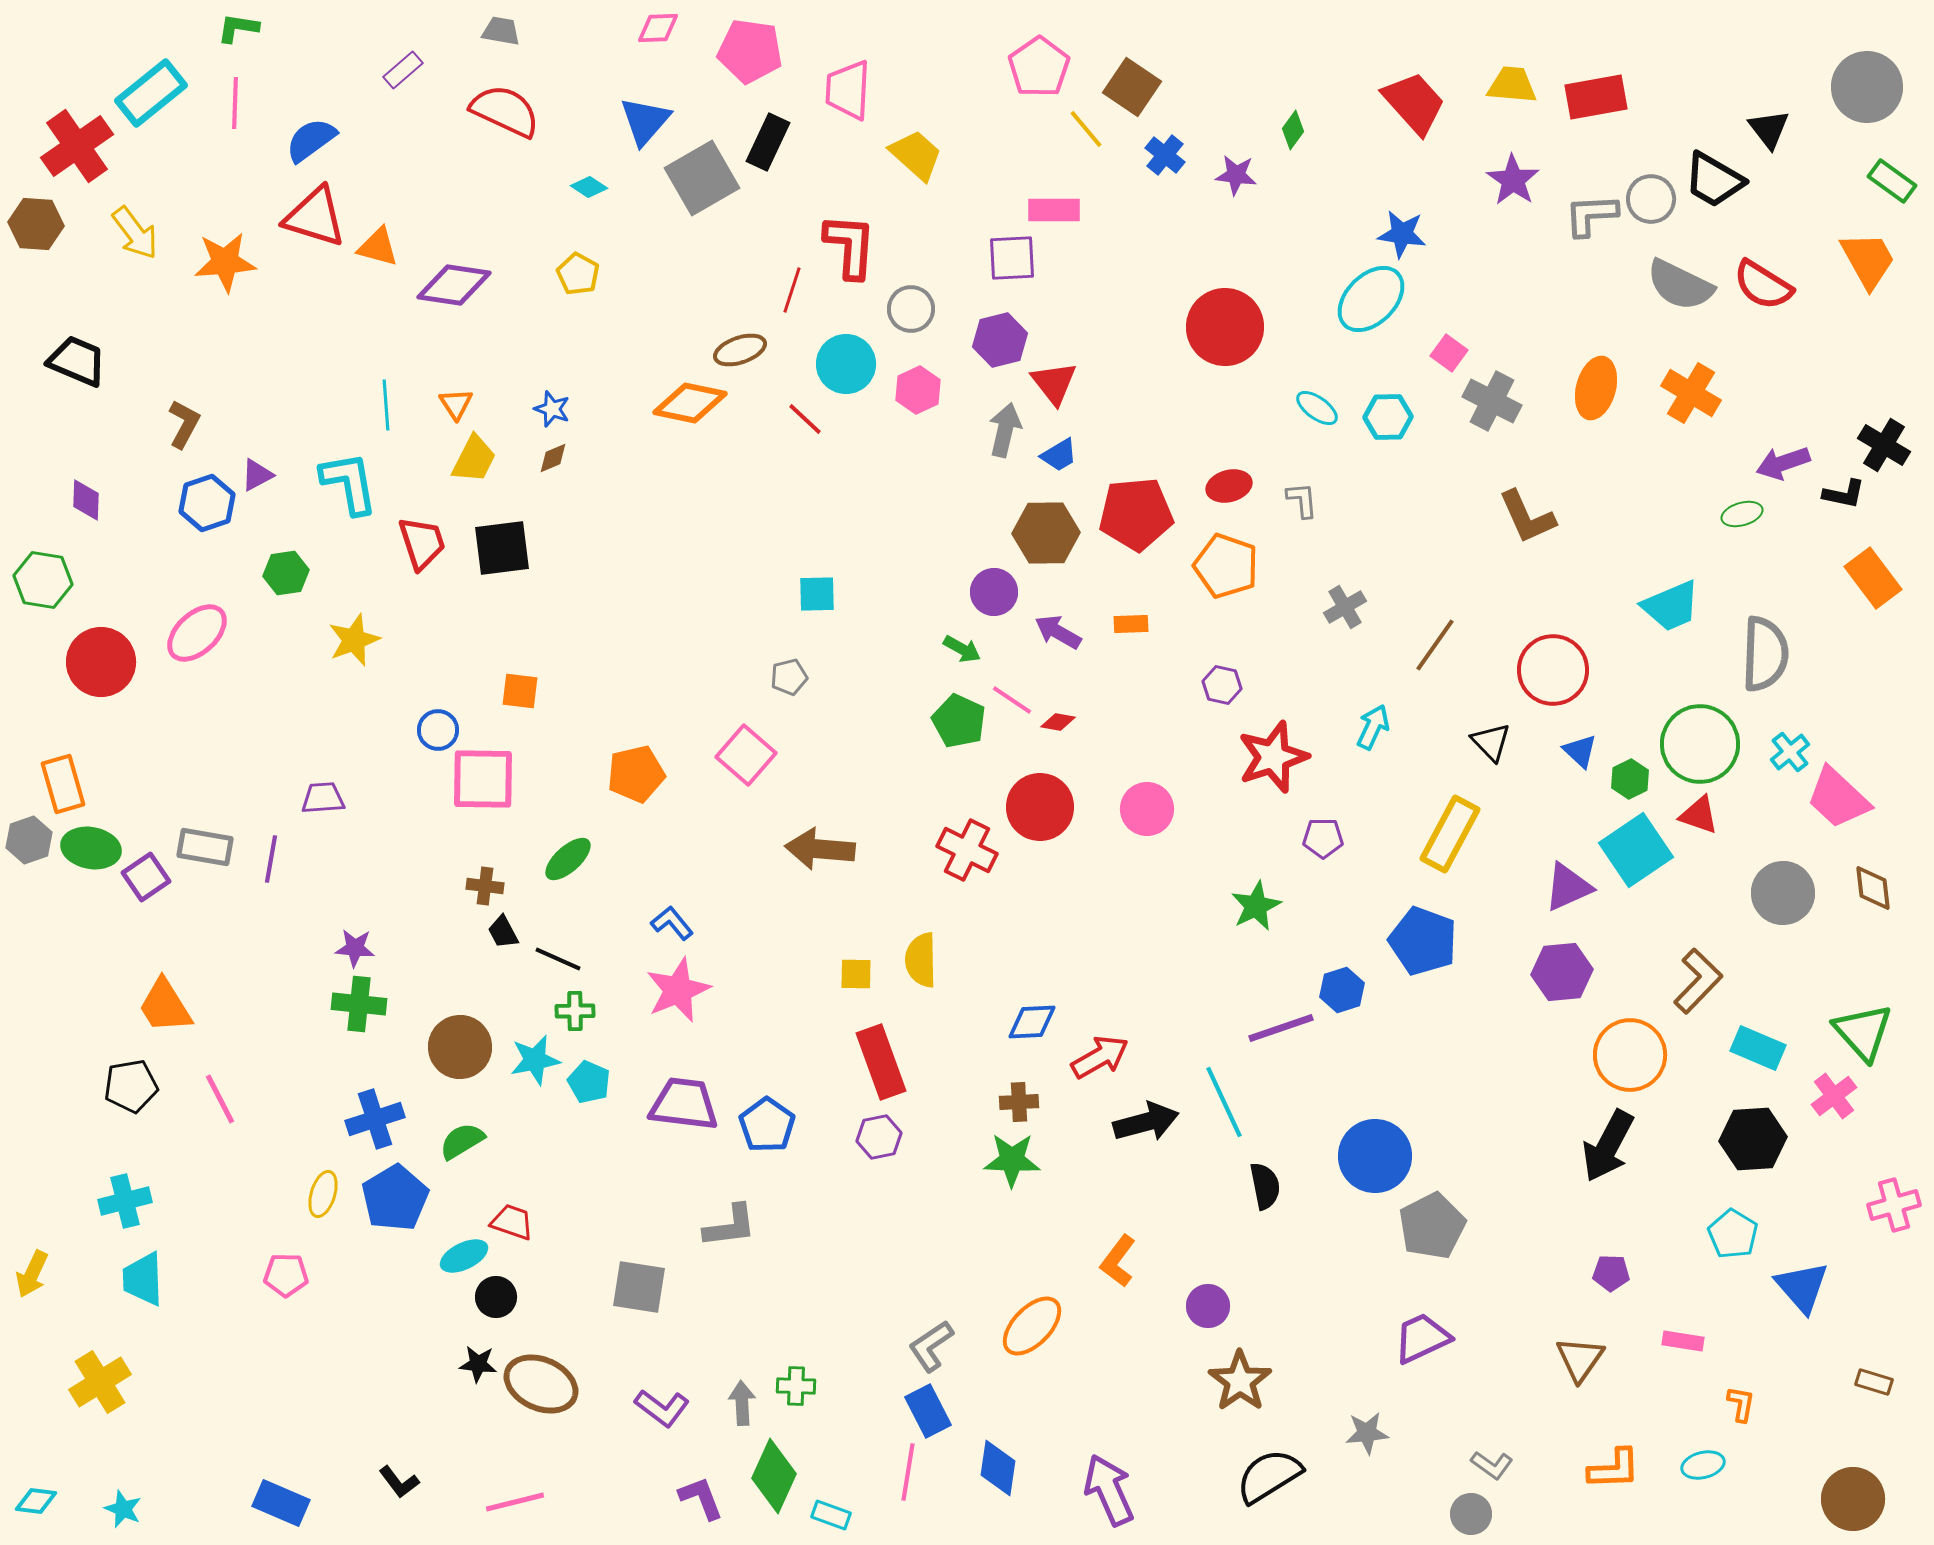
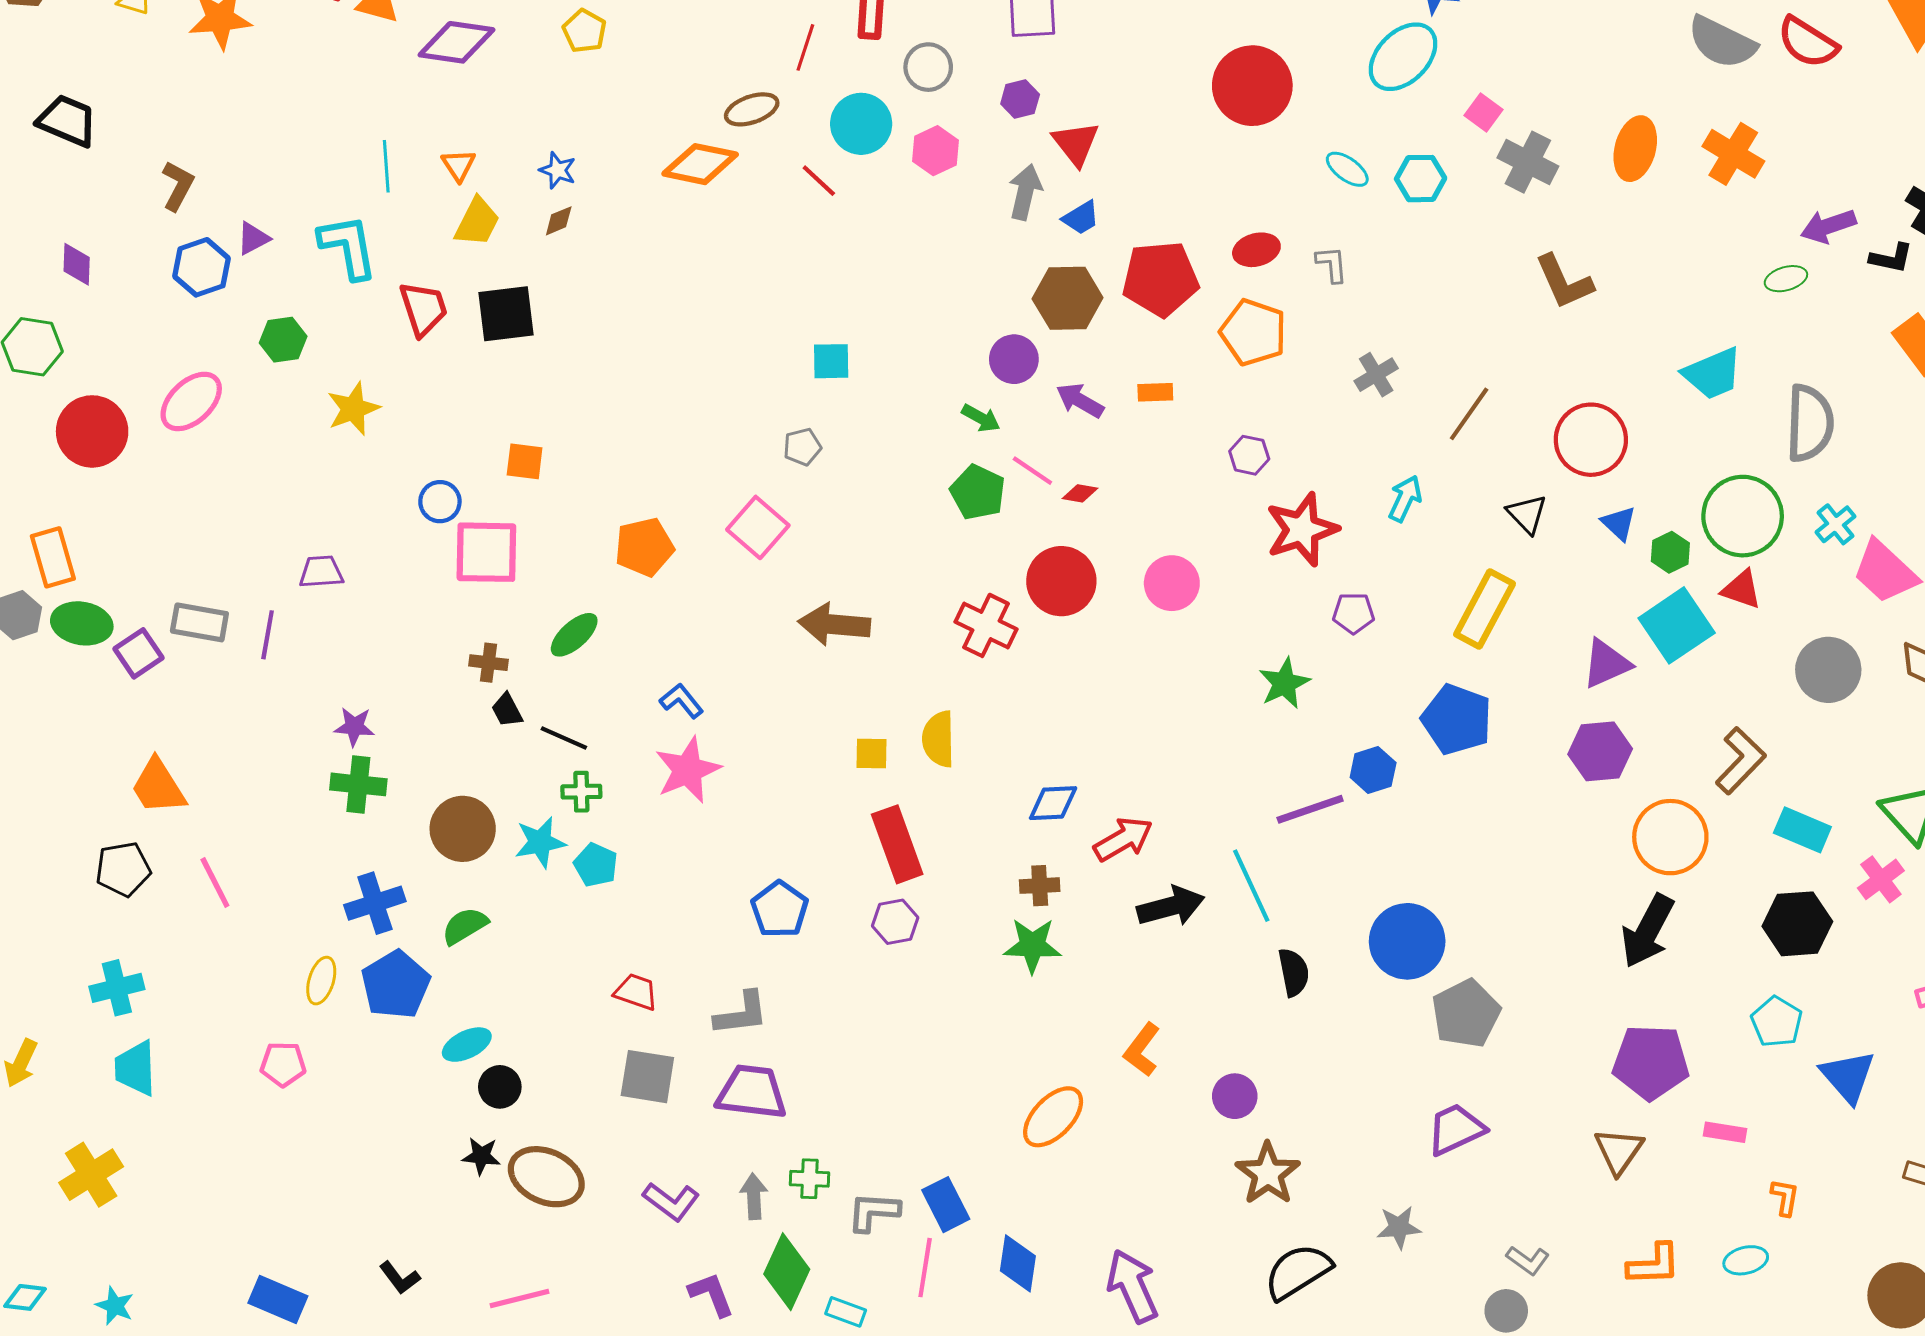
purple hexagon: (1000, 340) -> (1020, 99), size x0.7
purple trapezoid: (684, 1104) -> (752, 1092), moved
red trapezoid: (512, 1222) -> (636, 992), moved
purple pentagon: (1611, 1273) -> (1651, 1062), size x2.0
gray L-shape: (931, 1346) -> (873, 1212), moved, turned 38

